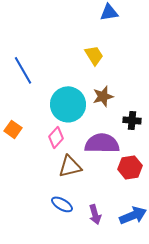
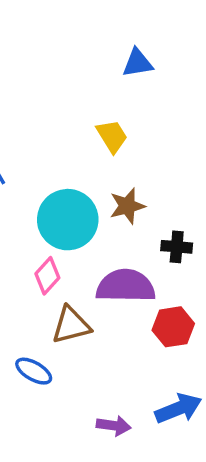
blue ellipse: (62, 204) -> (34, 371), moved
purple arrow: (95, 214) -> (114, 426), moved, turned -66

